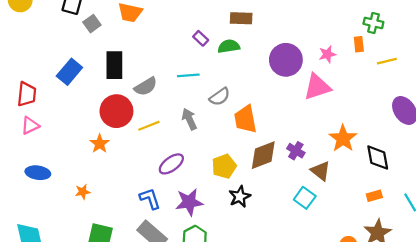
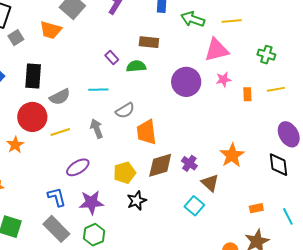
orange rectangle: (359, 44) -> (247, 94), moved
pink triangle: (317, 87) -> (217, 50), moved
black diamond: (378, 158) -> (279, 165), moved

